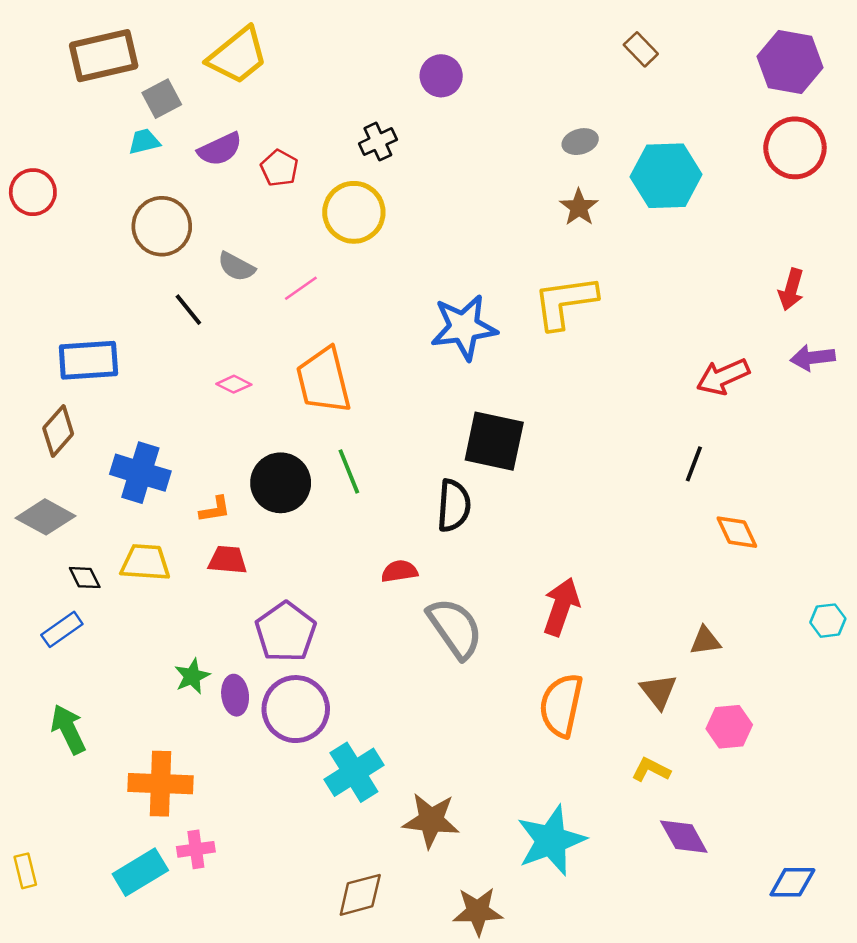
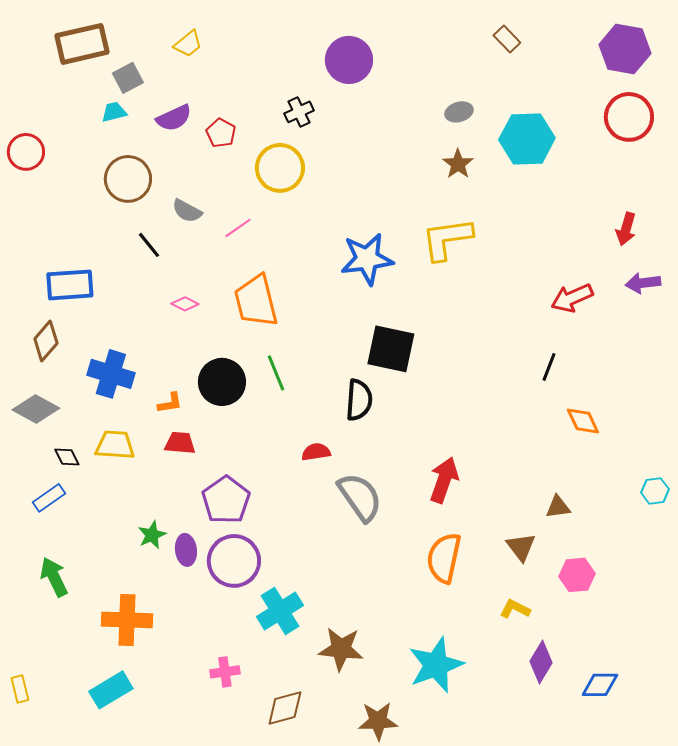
yellow trapezoid: (238, 56) -> (188, 44), size x0.6
purple circle: (441, 76) -> (349, 60), size x1.4
purple diamond: (684, 837) -> (541, 662), turned 60
pink cross: (196, 849) -> (225, 672), moved
blue diamond: (792, 882) -> (600, 685), moved

